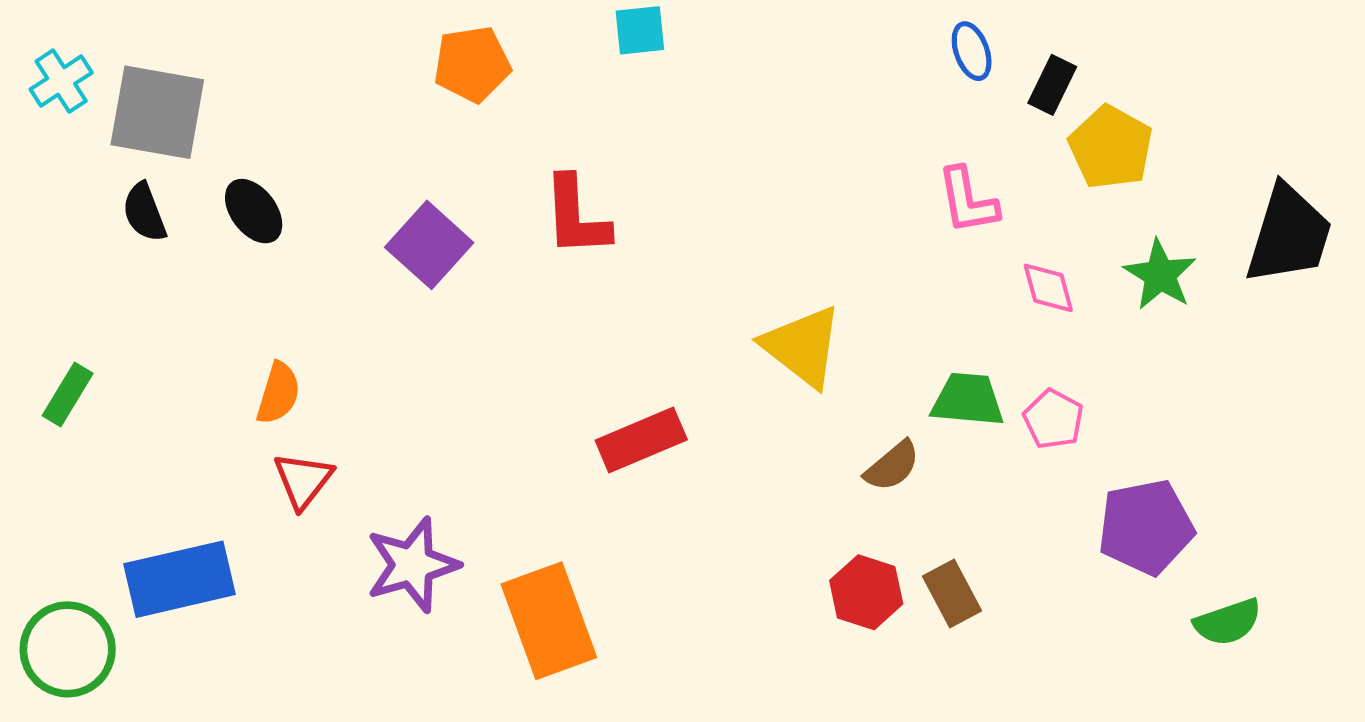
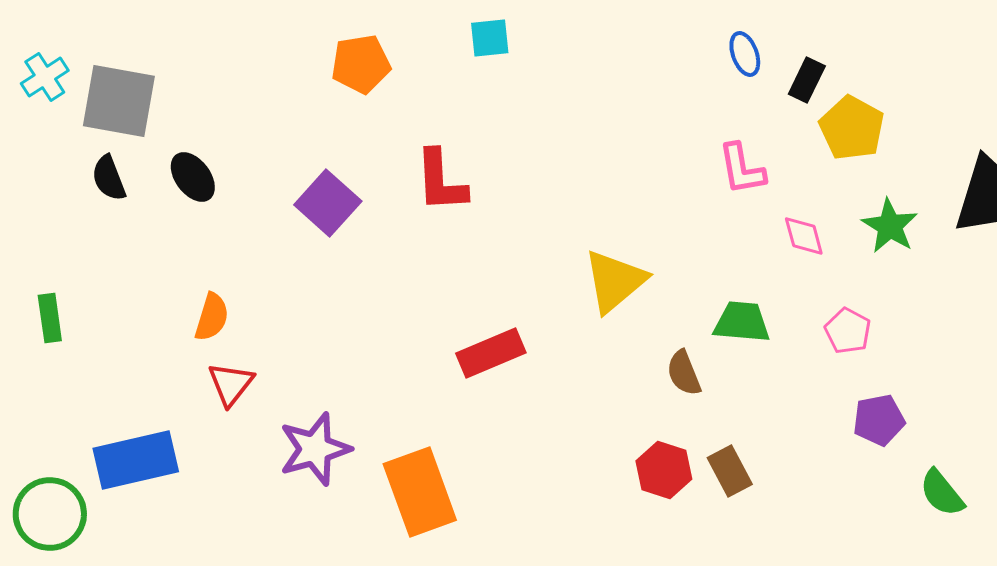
yellow triangle: (802, 346) -> (615, 281), turned 42
green rectangle: (68, 394) -> (50, 318), turned -39
pink pentagon: (1053, 419) -> (848, 331), moved
brown semicircle: (892, 466) -> (684, 373), turned 108
purple pentagon: (1146, 527) -> (879, 420), size x0.7
green semicircle: (1228, 622) -> (942, 493), turned 70

